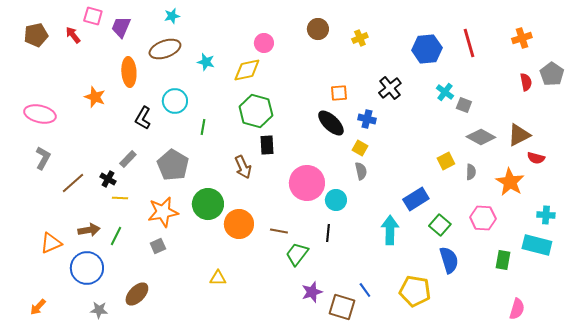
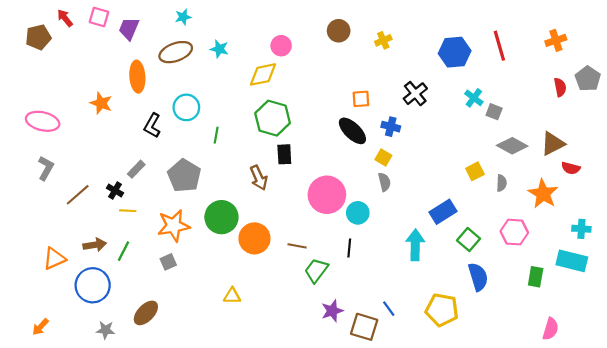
red arrow: (73, 35) -> (65, 18), moved
cyan star: (206, 62) -> (219, 49), moved

